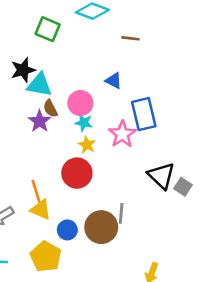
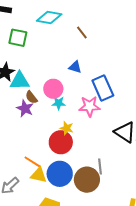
brown line: (131, 38) -> (82, 33), turned 56
pink star: (122, 134) -> (90, 106), turned -30
yellow star: (87, 145) -> (67, 128), moved
orange line: (36, 191) -> (32, 162), turned -30
blue circle: (67, 230) -> (60, 174), moved, size x1.6

